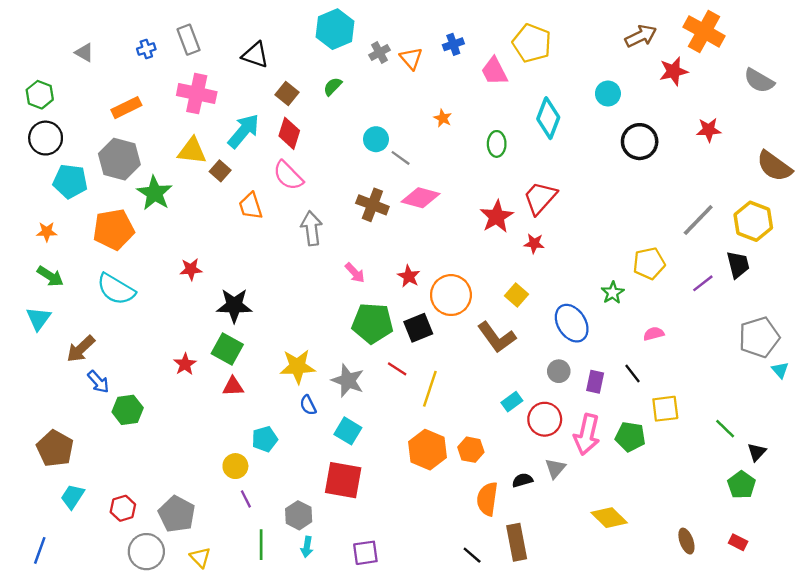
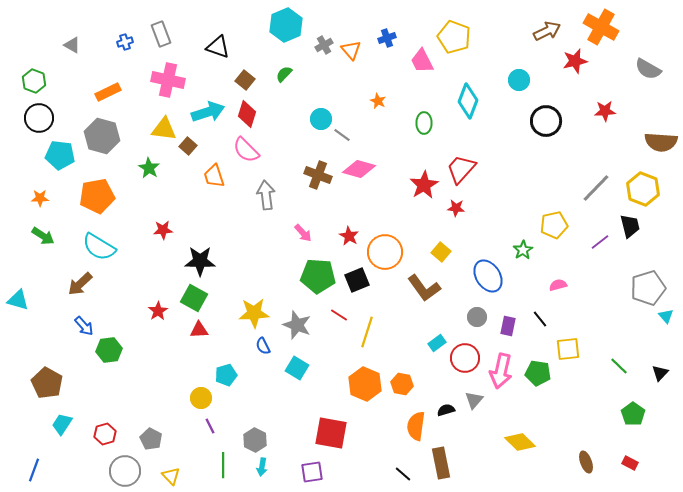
cyan arrow: (244, 131) -> (208, 112), turned 32
brown semicircle: (774, 166) -> (661, 142), turned -32
green star: (155, 193) -> (149, 168), moved, size x0.7
cyan triangle: (39, 318) -> (18, 300), moved, turned -50
brown arrow: (81, 349) -> (80, 284), moved
black triangle: (757, 452) -> (660, 373), moved
red square: (343, 480) -> (331, 433), moved
gray pentagon: (177, 514) -> (151, 439), size x0.7

